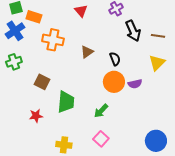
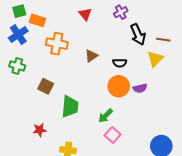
black semicircle: (115, 59) -> (120, 63), turned 112
green cross: (14, 62) -> (17, 66), turned 35
yellow triangle: (157, 63) -> (155, 59), moved
red star: (36, 116) -> (40, 130), moved
pink square: (101, 139) -> (113, 135), moved

